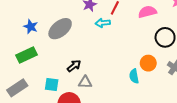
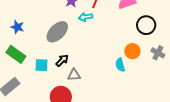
gray ellipse: (60, 29) -> (57, 32), moved
green rectangle: (27, 55) -> (16, 54), turned 66
cyan square: (52, 84) -> (41, 65), moved

